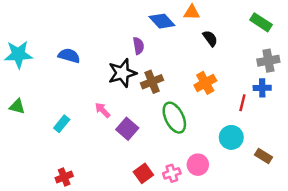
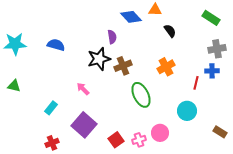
cyan rectangle: (62, 124) -> (51, 108), moved
purple square: (127, 129) -> (84, 125), moved, size x1.4
brown rectangle: (263, 156) -> (220, 132), moved

